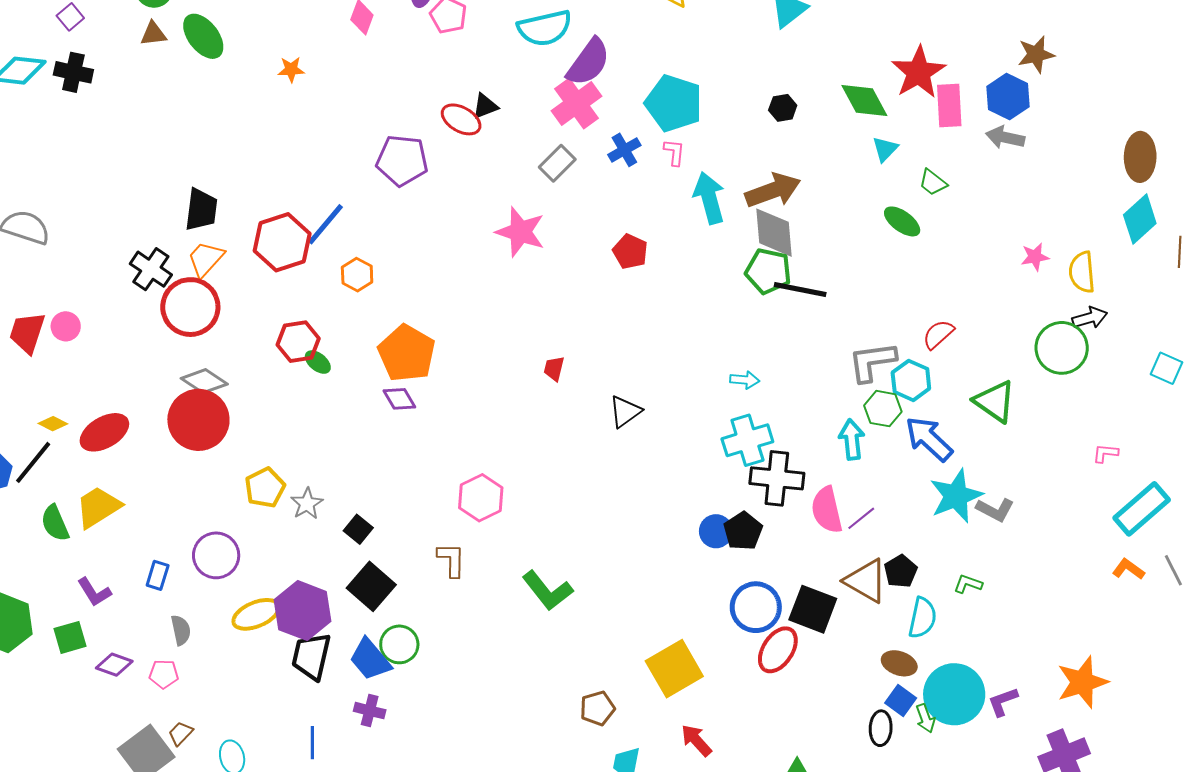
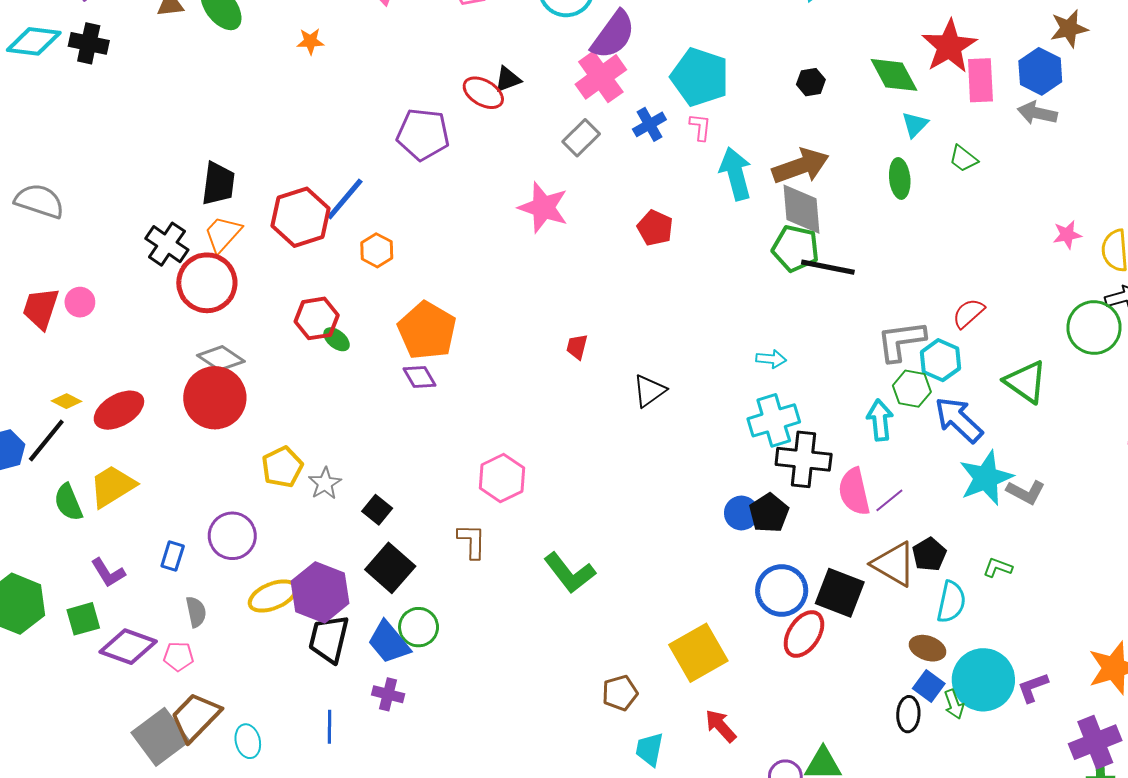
green ellipse: (902, 221) -> (900, 178), moved, turned 48
purple diamond: (114, 665) -> (128, 647), size x1.5
brown trapezoid: (181, 733) -> (195, 717), size x2.0

